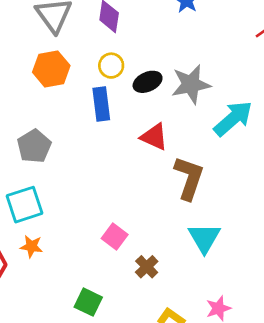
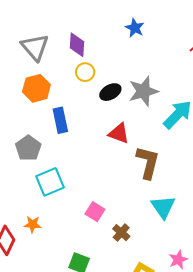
yellow circle: (111, 66) -> (85, 72), moved
blue rectangle: (101, 104) -> (60, 120), moved
cyan square: (25, 205) -> (50, 182), moved

